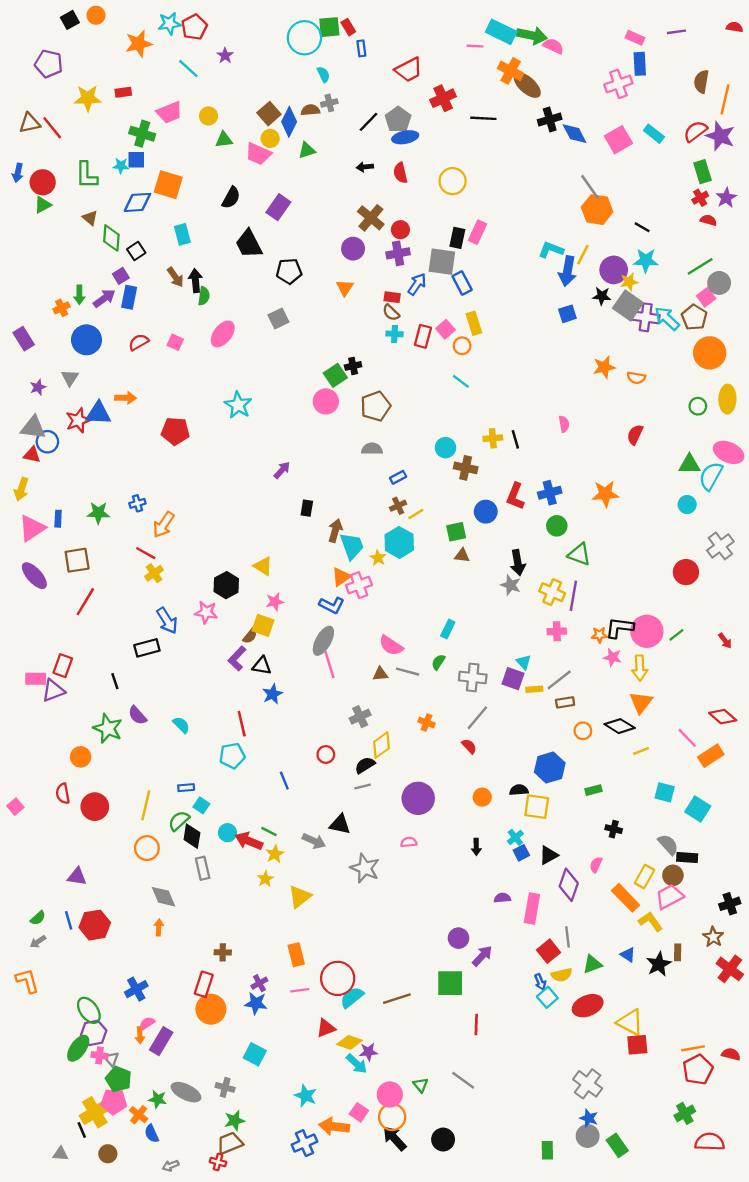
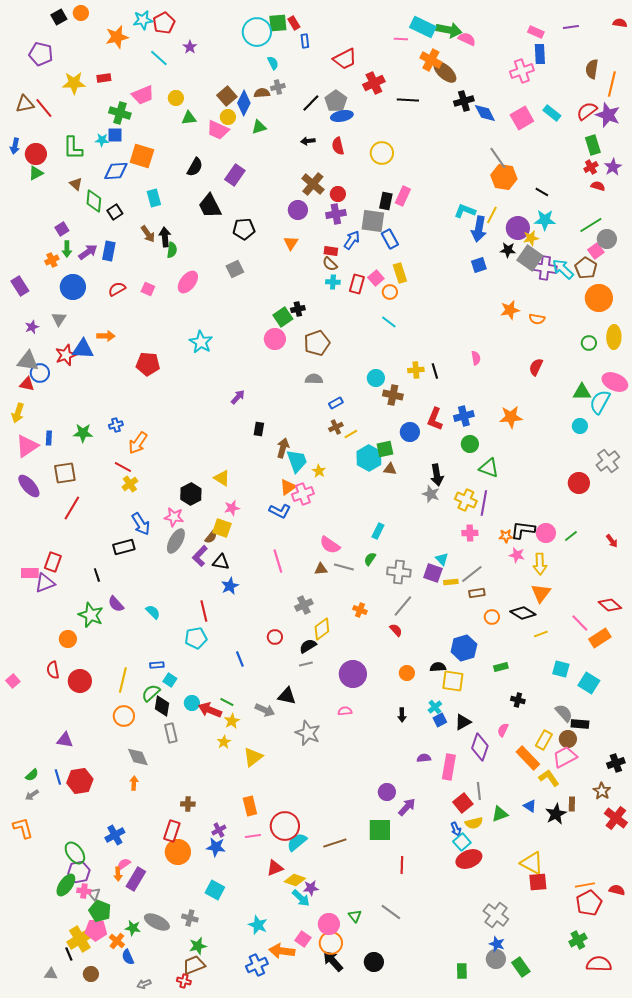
purple square: (121, 276) -> (62, 229), moved
cyan hexagon: (399, 542) -> (369, 458), moved
pink circle: (647, 631) -> (546, 533), size x0.7
gray ellipse: (323, 641) -> (176, 541), moved
red ellipse: (588, 1006) -> (469, 859), moved

